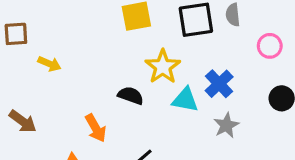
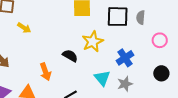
cyan triangle: (185, 100) -> (102, 78), moved, turned 30

